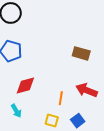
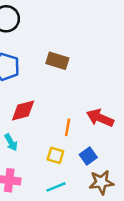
brown rectangle: (81, 53) -> (57, 61), moved

